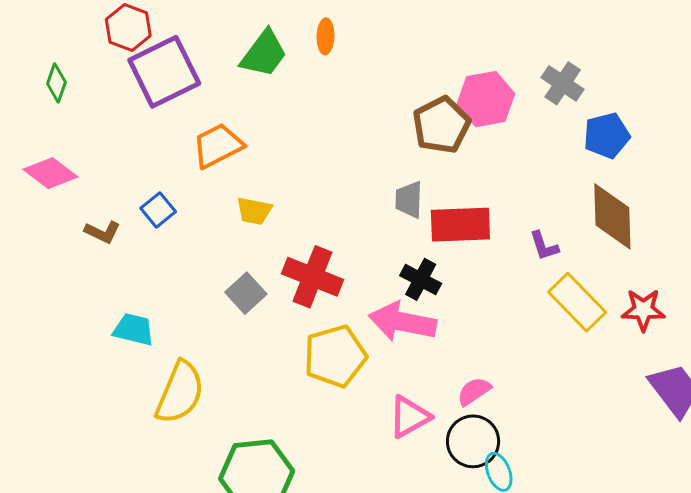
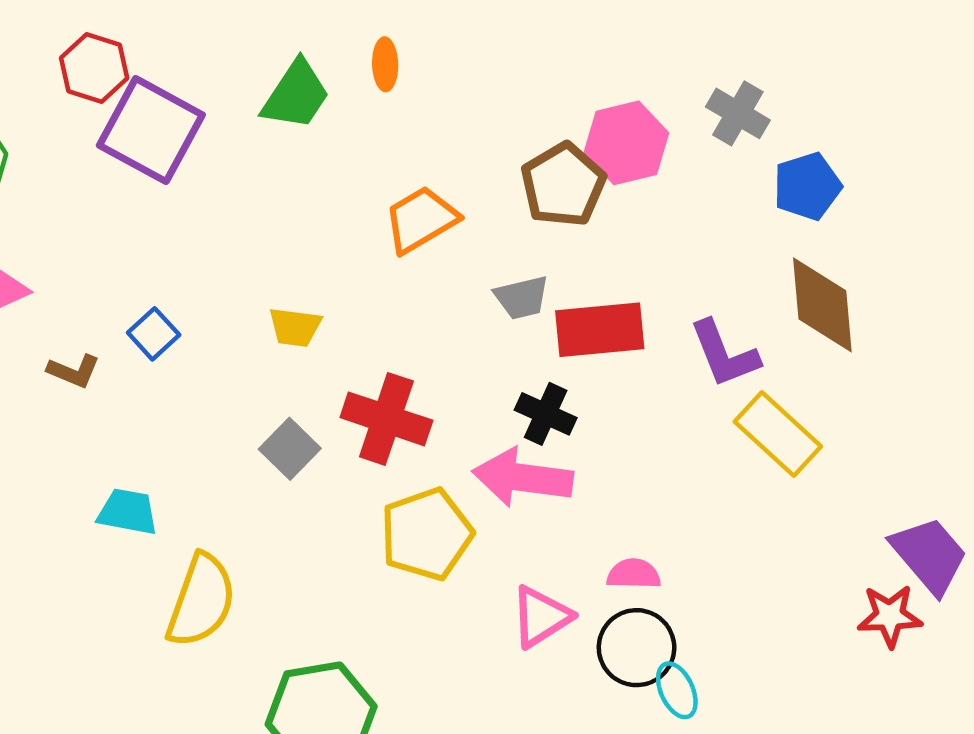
purple square: (164, 72) -> (151, 130), turned -32
orange trapezoid: (218, 146) -> (421, 220), moved
gray trapezoid: (409, 200) -> (522, 297), turned -102
purple L-shape: (544, 246) -> (724, 354), size x1.6
red star: (643, 310) -> (890, 616), moved
pink semicircle: (474, 391) -> (634, 574), turned 39

